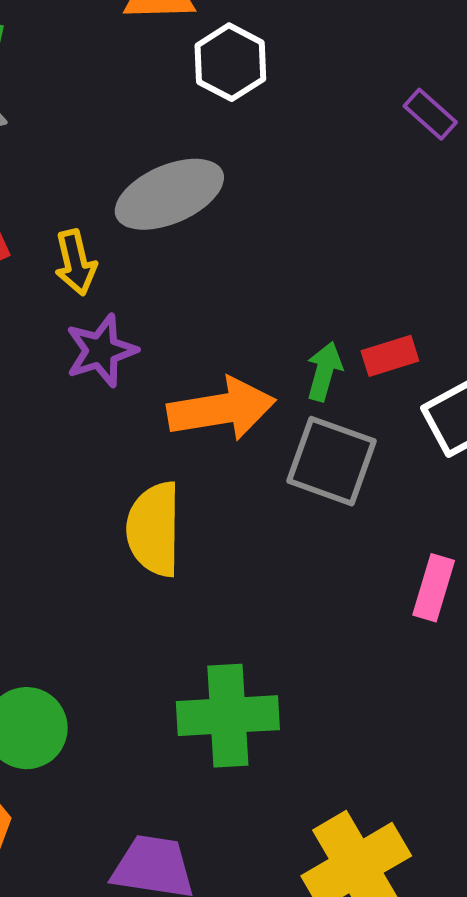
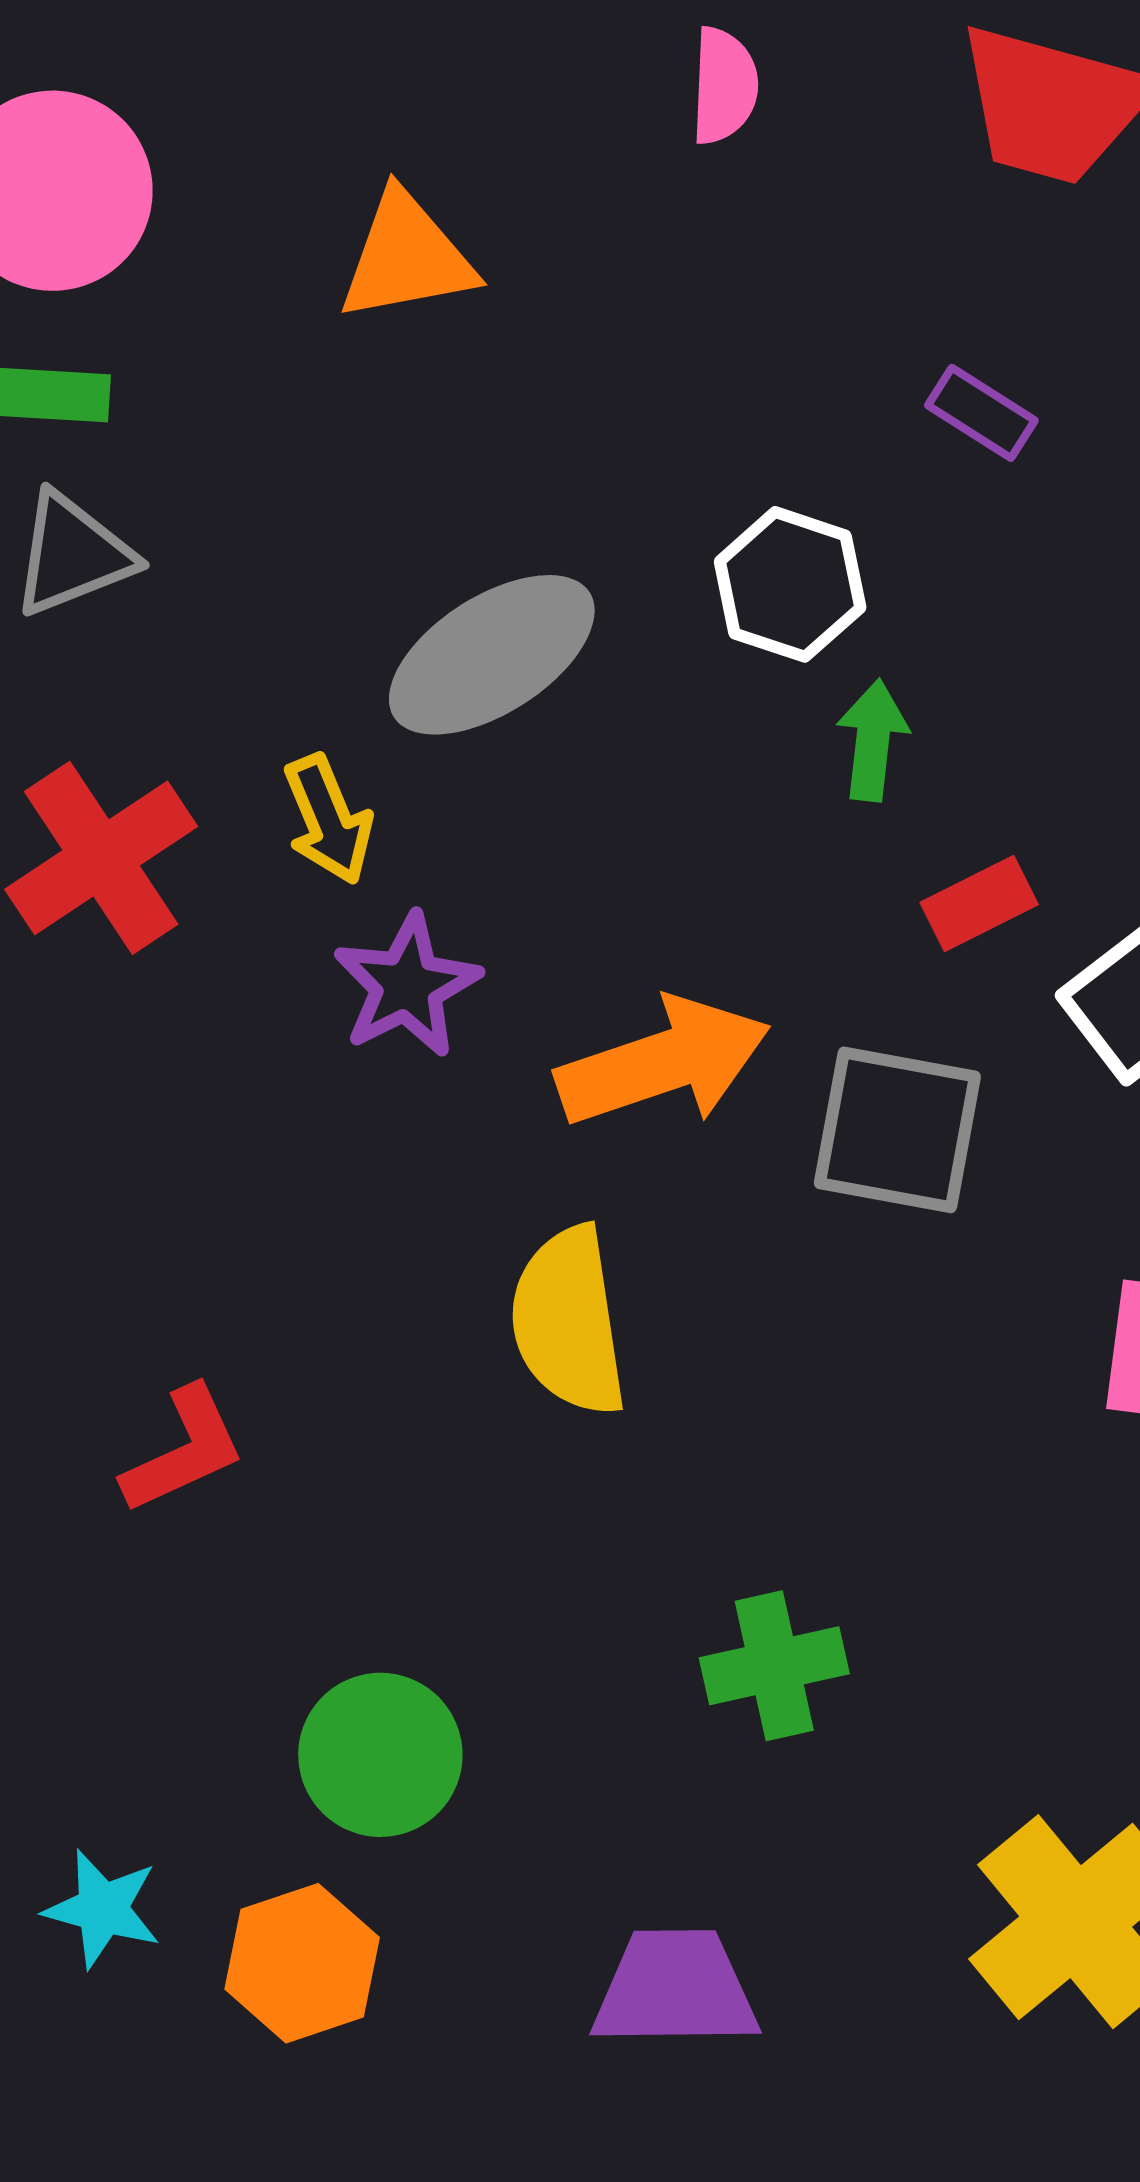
white hexagon: (230, 62) -> (790, 584), moved
green arrow: (324, 371) -> (872, 740), moved
green cross: (228, 716) -> (774, 1666), size x0.7

